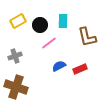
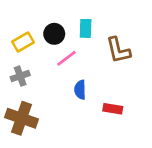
yellow rectangle: (18, 21) -> (23, 42), moved
blue semicircle: (59, 66) -> (80, 90), turned -64
red rectangle: (80, 69) -> (113, 109), moved, turned 32

